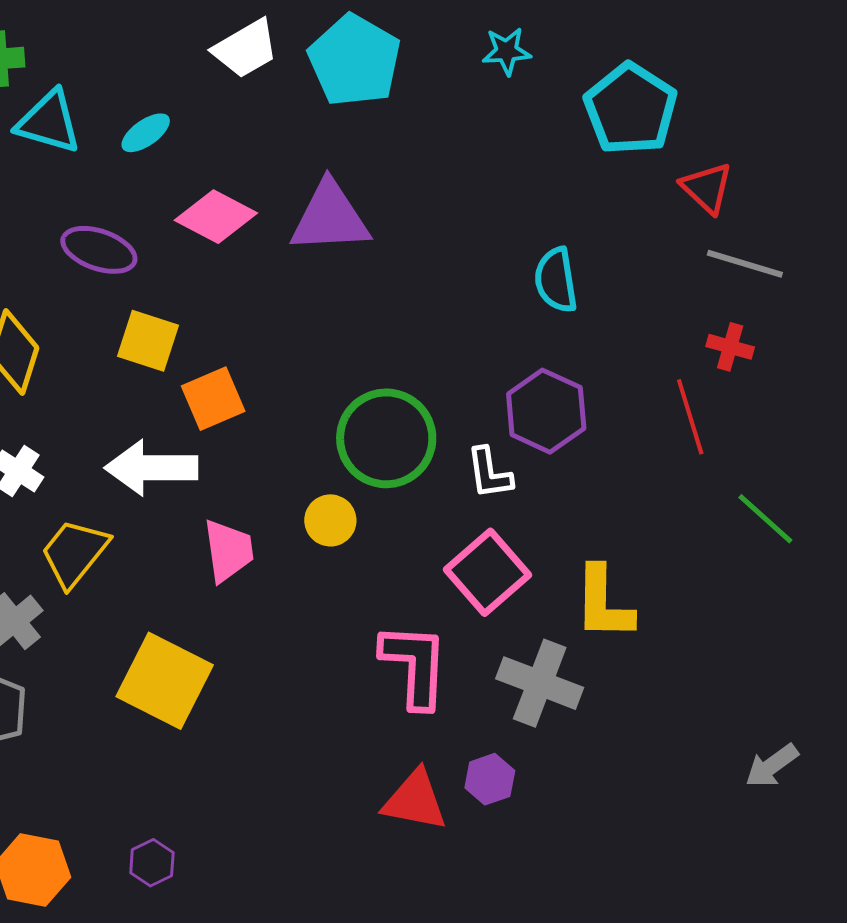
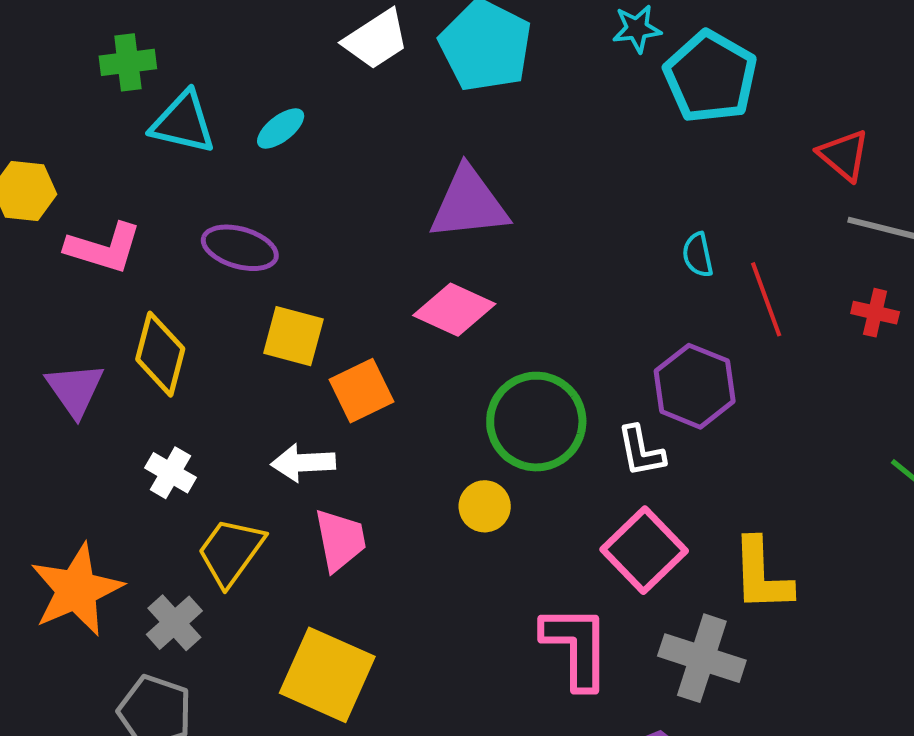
cyan pentagon: (631, 109) -> (710, 77), moved
pink diamond: (216, 217) -> (454, 310), moved
cyan semicircle: (556, 280) -> (698, 255), size x0.7
red line: (690, 417) -> (766, 299), moved
white arrow: (151, 468) -> (303, 463), size x0.7
pink trapezoid: (228, 551) -> (340, 540), moved

